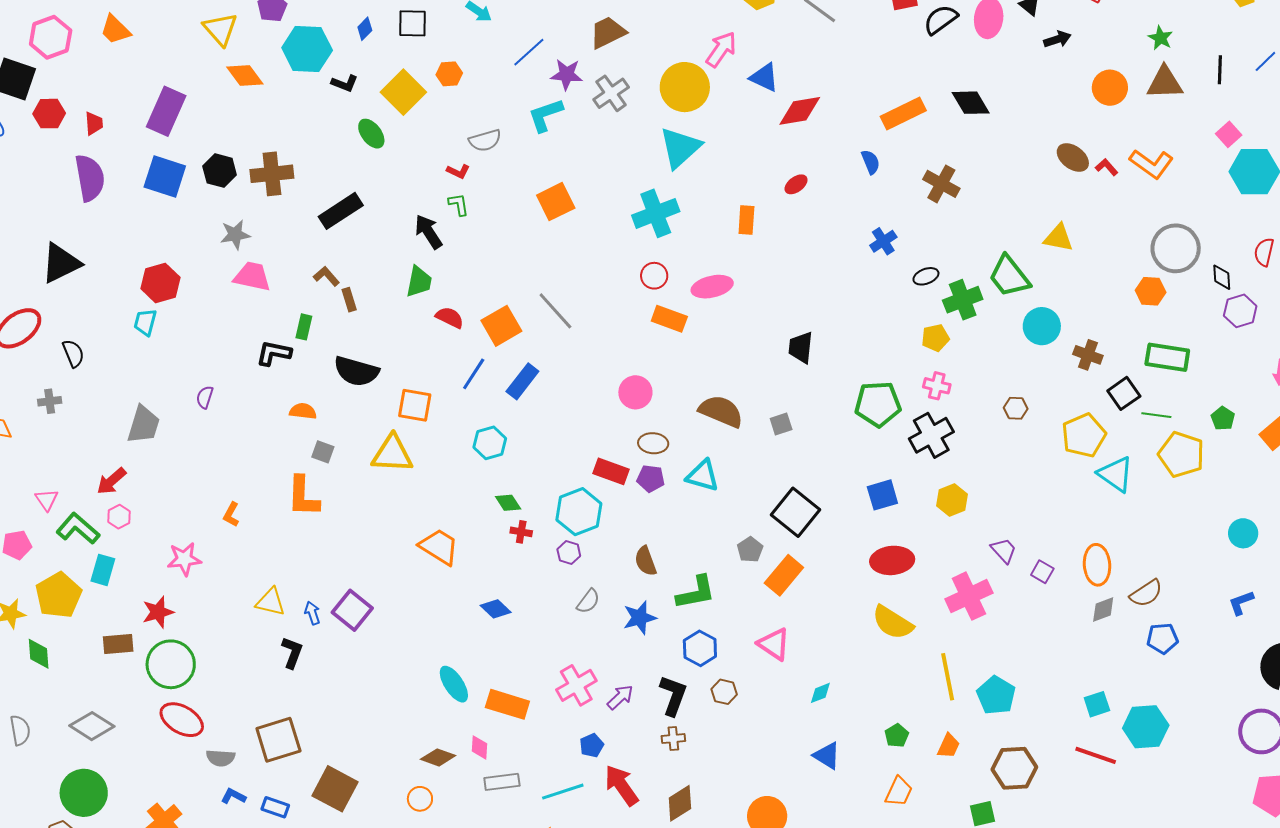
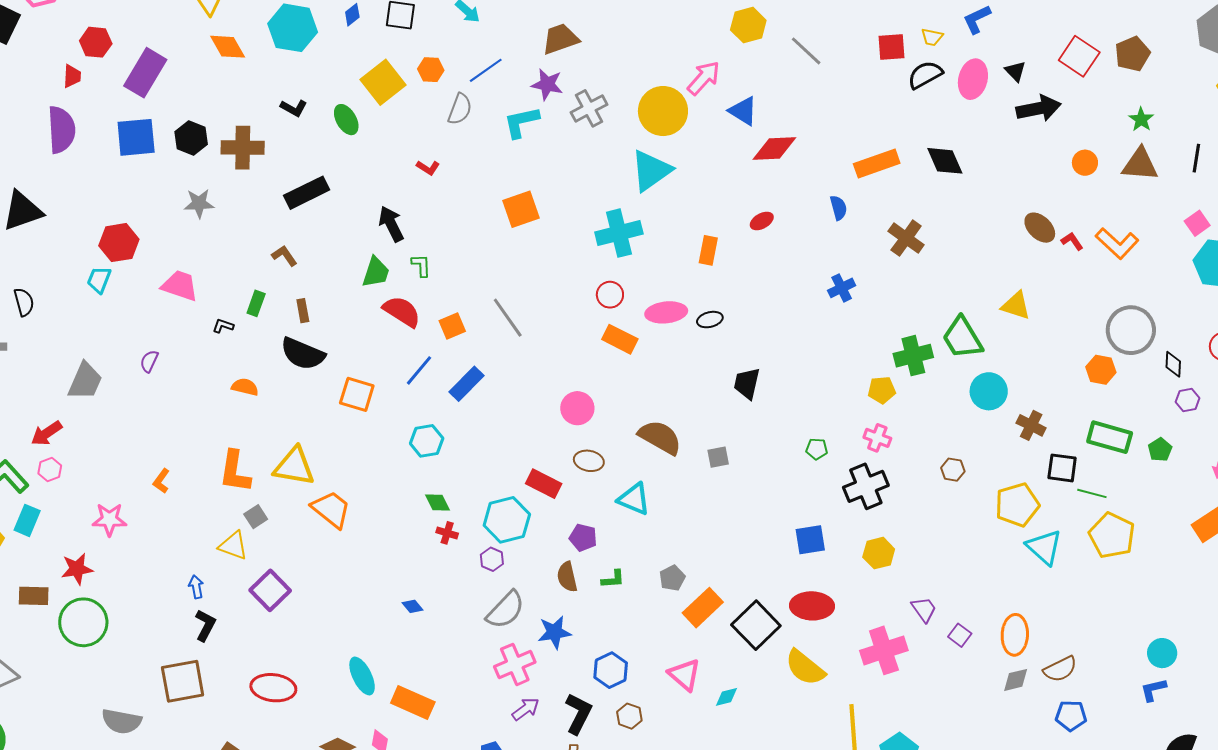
brown trapezoid: (608, 32) -> (560, 39), moved
black arrow: (1057, 39) -> (1039, 108), size x1.6
blue line: (529, 52) -> (486, 70), moved
black L-shape: (345, 83) -> (294, 108), moved
orange circle: (1110, 88) -> (1085, 163), size x0.7
red hexagon: (49, 114) -> (96, 42), moved
gray semicircle: (485, 140) -> (460, 109), moved, turned -60
blue square: (165, 176) -> (136, 137), turned -30
green L-shape: (459, 205) -> (421, 265), moved
pink trapezoid: (252, 276) -> (180, 286), moved
black ellipse: (926, 276) -> (710, 320), moved
brown rectangle: (349, 300) -> (303, 311), moved
purple hexagon: (1240, 311) -> (1188, 400), size x0.7
red semicircle: (450, 317) -> (402, 312), size x1.4
orange square: (501, 326) -> (452, 326), size x0.7
black L-shape: (274, 353) -> (223, 326), size x0.6
black square: (1124, 393) -> (1062, 468), turned 36
green pentagon: (878, 404) -> (817, 449), size x0.5
green pentagon: (1223, 418) -> (1160, 450), moved
gray square: (323, 452) -> (256, 517), moved, turned 30
yellow triangle: (392, 454) -> (294, 466), moved
purple pentagon: (651, 478) -> (583, 538), moved
black square: (795, 512) -> (756, 625), moved
cyan circle: (1243, 533) -> (1162, 653), moved
orange trapezoid: (439, 547) -> (331, 509), moved
green L-shape: (696, 593) -> (613, 579), moved, size x0.6
gray semicircle: (588, 601) -> (505, 610), size x1.6
yellow triangle: (271, 602) -> (233, 546), moved
blue diamond: (496, 609) -> (413, 606), size x0.7
blue arrow: (312, 613) -> (196, 587), moved
pink cross: (576, 685) -> (515, 664), moved
cyan diamond: (820, 693) -> (726, 697), moved
red ellipse: (182, 720) -> (273, 688), moved, turned -30
brown square: (278, 740) -> (183, 681), moved
gray semicircle: (221, 758) -> (122, 721), size x1.4

